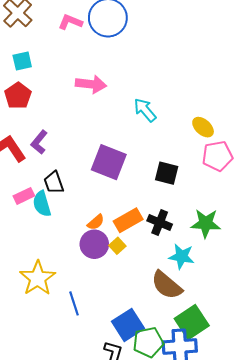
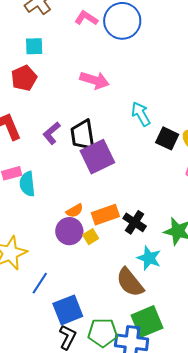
purple L-shape: (39, 142) -> (52, 133), moved
purple square: (109, 162) -> (97, 157), turned 32
black square: (167, 173) -> (167, 138), moved
black trapezoid: (54, 183) -> (83, 135), moved, size x1.4
blue line: (74, 303) -> (40, 283), turned 40
blue square: (128, 325) -> (68, 310), moved

